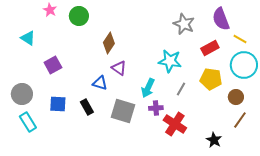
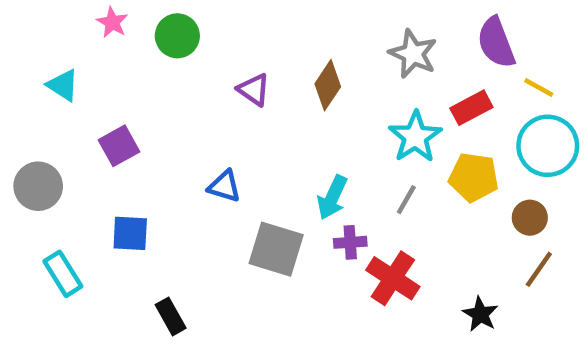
brown diamond: (109, 43) -> (328, 85), moved
cyan star: (170, 61) -> (415, 137), moved, turned 30
purple triangle: (119, 68) -> (254, 90), moved
gray circle: (22, 94) -> (38, 186), moved
black rectangle: (87, 107) -> (171, 316), moved

